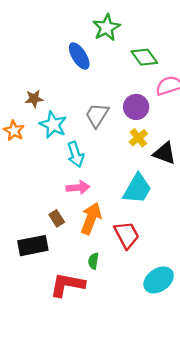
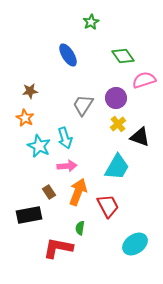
green star: (106, 28) -> (91, 22), moved, size x0.7
cyan star: (53, 125) -> (39, 146), moved
orange star: (14, 131) -> (25, 118), moved

